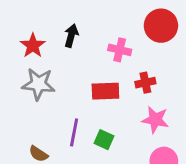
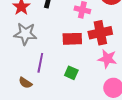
red cross: (145, 83) -> (100, 33), size x1.6
purple line: (74, 132) -> (40, 63), moved

